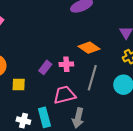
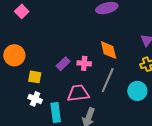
orange diamond: (89, 48) -> (109, 50), turned 35
white cross: (23, 121) -> (35, 99), moved

